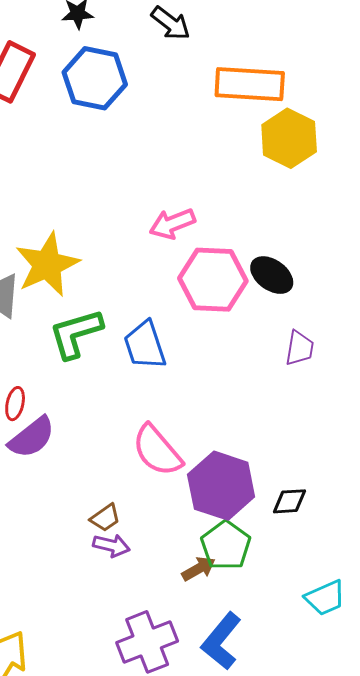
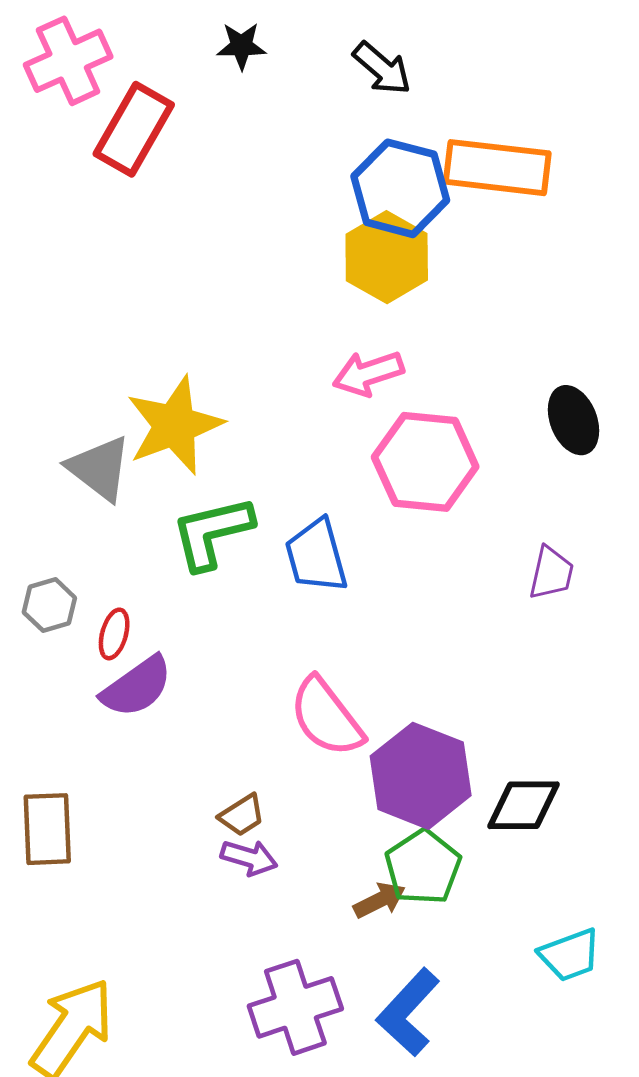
blue hexagon: (95, 78) -> (400, 188), moved
yellow hexagon: (289, 138) -> (387, 257), moved
black ellipse: (272, 275) -> (573, 420), moved, turned 30
black diamond: (290, 501) -> (523, 805), size x1.4

